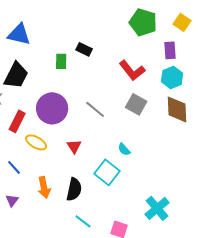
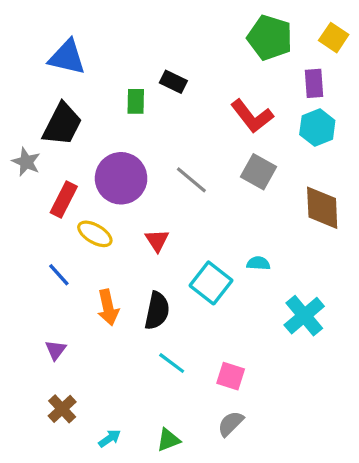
brown diamond: (177, 109) -> (322, 208), moved
cyan semicircle: (124, 149) -> (258, 263), moved, turned 136
purple triangle: (12, 200) -> (56, 350), moved
cyan cross: (157, 208) -> (304, 316), moved

